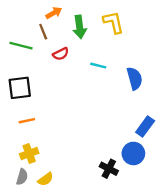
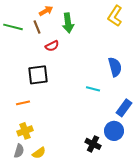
yellow L-shape: (113, 22) -> (115, 16), moved, turned -135
green line: (21, 46) -> (13, 27), moved
cyan line: (98, 66) -> (93, 89), moved
black square: (20, 88) -> (38, 75), moved

